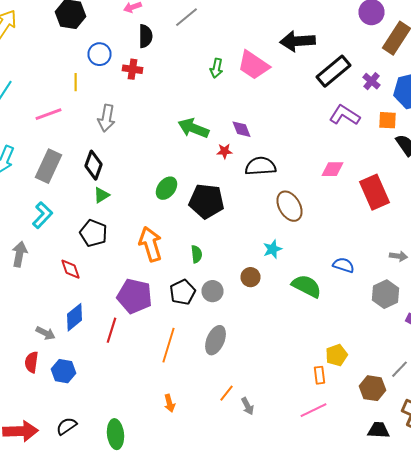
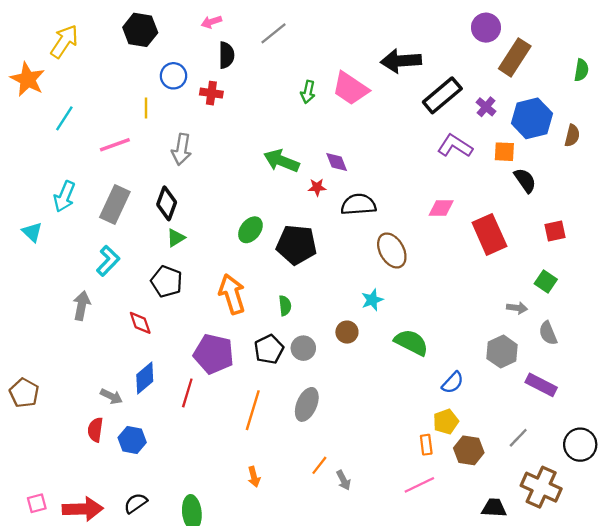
blue semicircle: (344, 265) -> (453, 383), moved, turned 115
brown hexagon: (372, 388) -> (469, 450), moved

